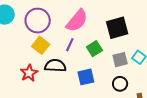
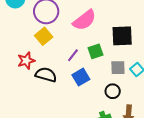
purple line: (70, 45) -> (73, 55), moved
black semicircle: (55, 66) -> (46, 75), moved
blue square: (86, 77) -> (81, 77), turned -30

